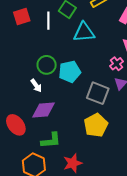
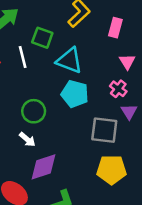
cyan triangle: (84, 32) -> (69, 60), turned 40
cyan pentagon: (70, 72) -> (75, 94), moved, turned -30
yellow pentagon: (96, 125) -> (112, 170), turned -30

